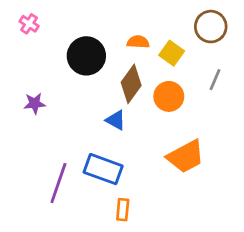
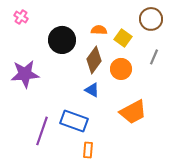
purple star: (35, 103) -> (25, 74), size x1.8
blue triangle: (116, 120) -> (92, 90), moved

